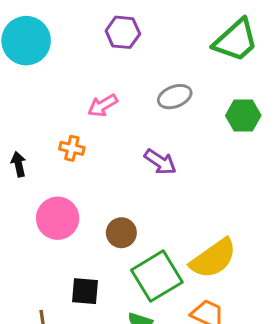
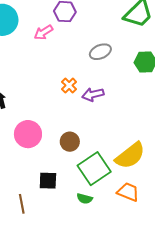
pink arrow: (103, 106) -> (44, 32), moved
orange cross: (72, 148) -> (69, 85), moved, turned 35
purple arrow: (160, 162) -> (93, 95), turned 135

